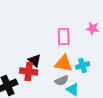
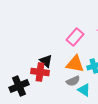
pink rectangle: (64, 36) -> (75, 37), turned 42

